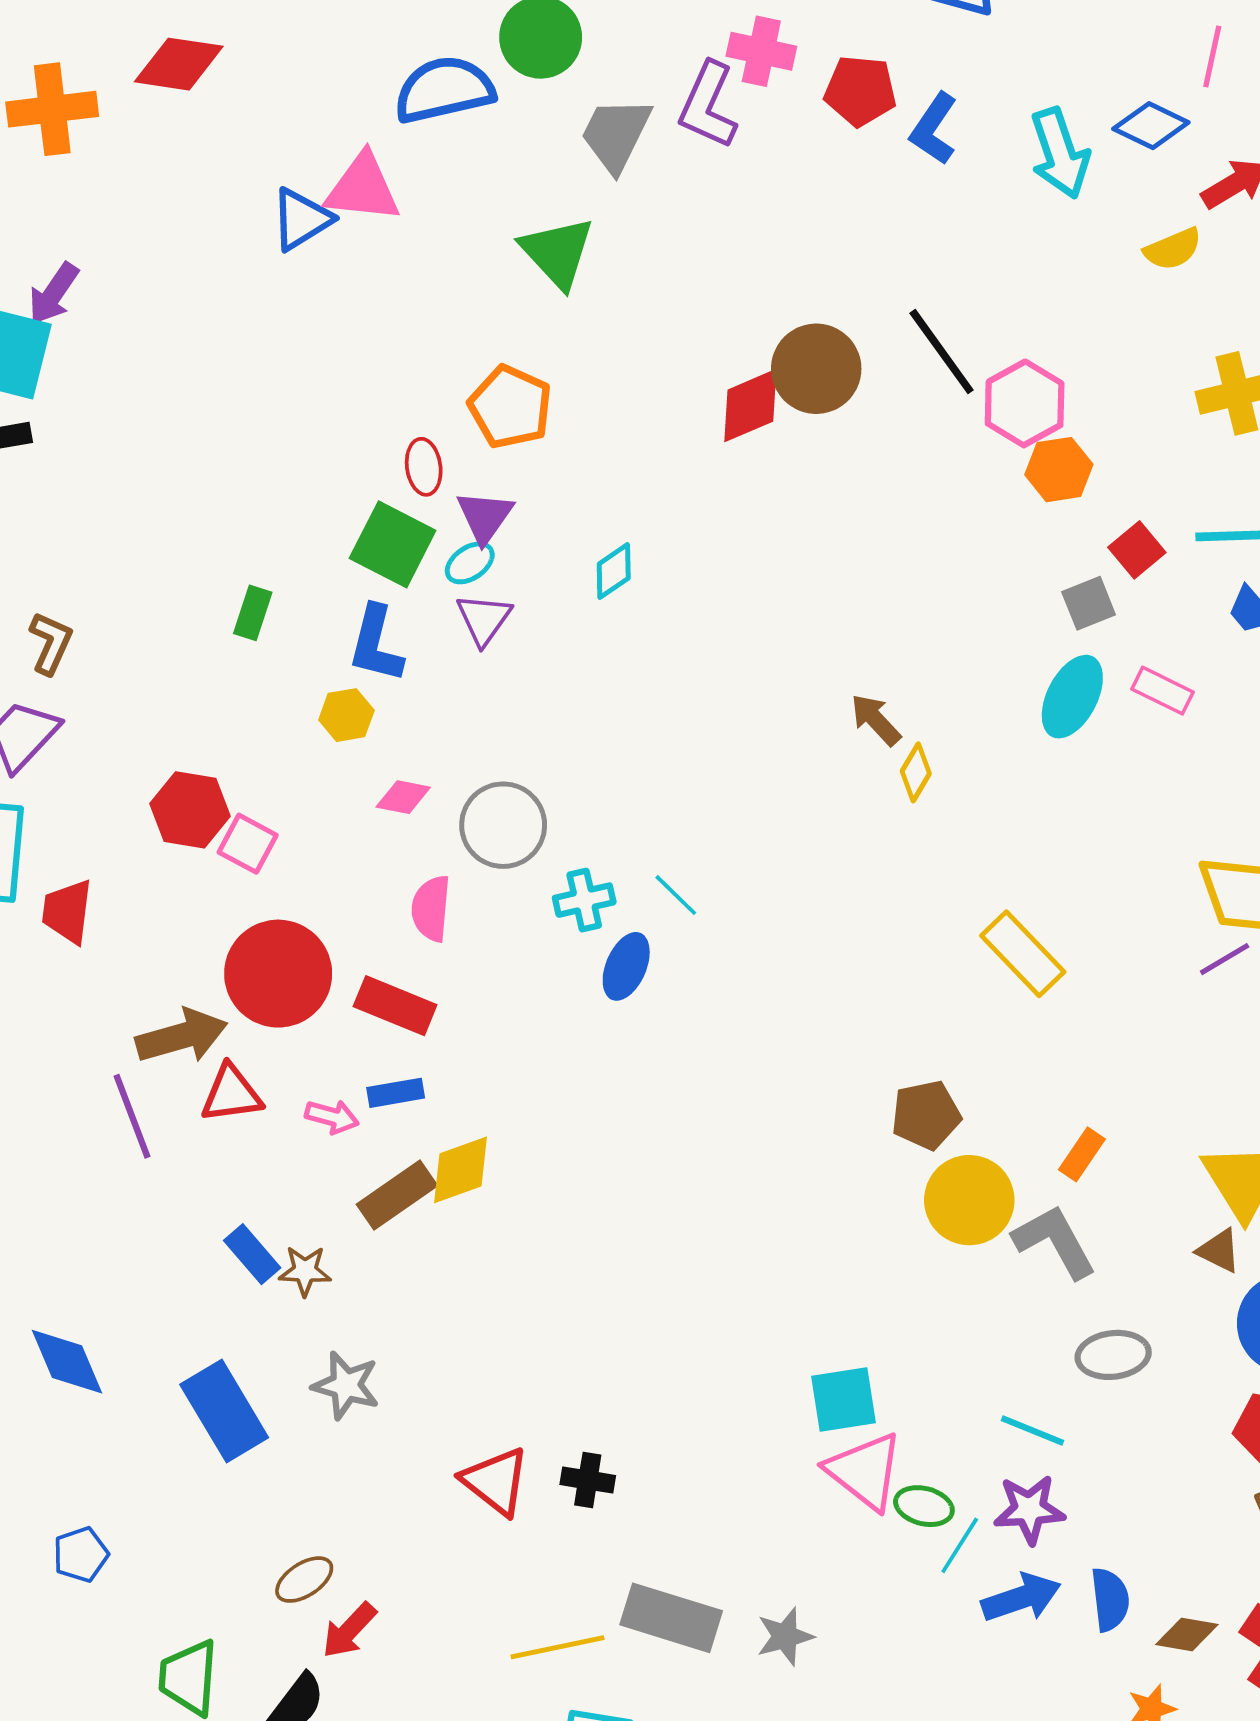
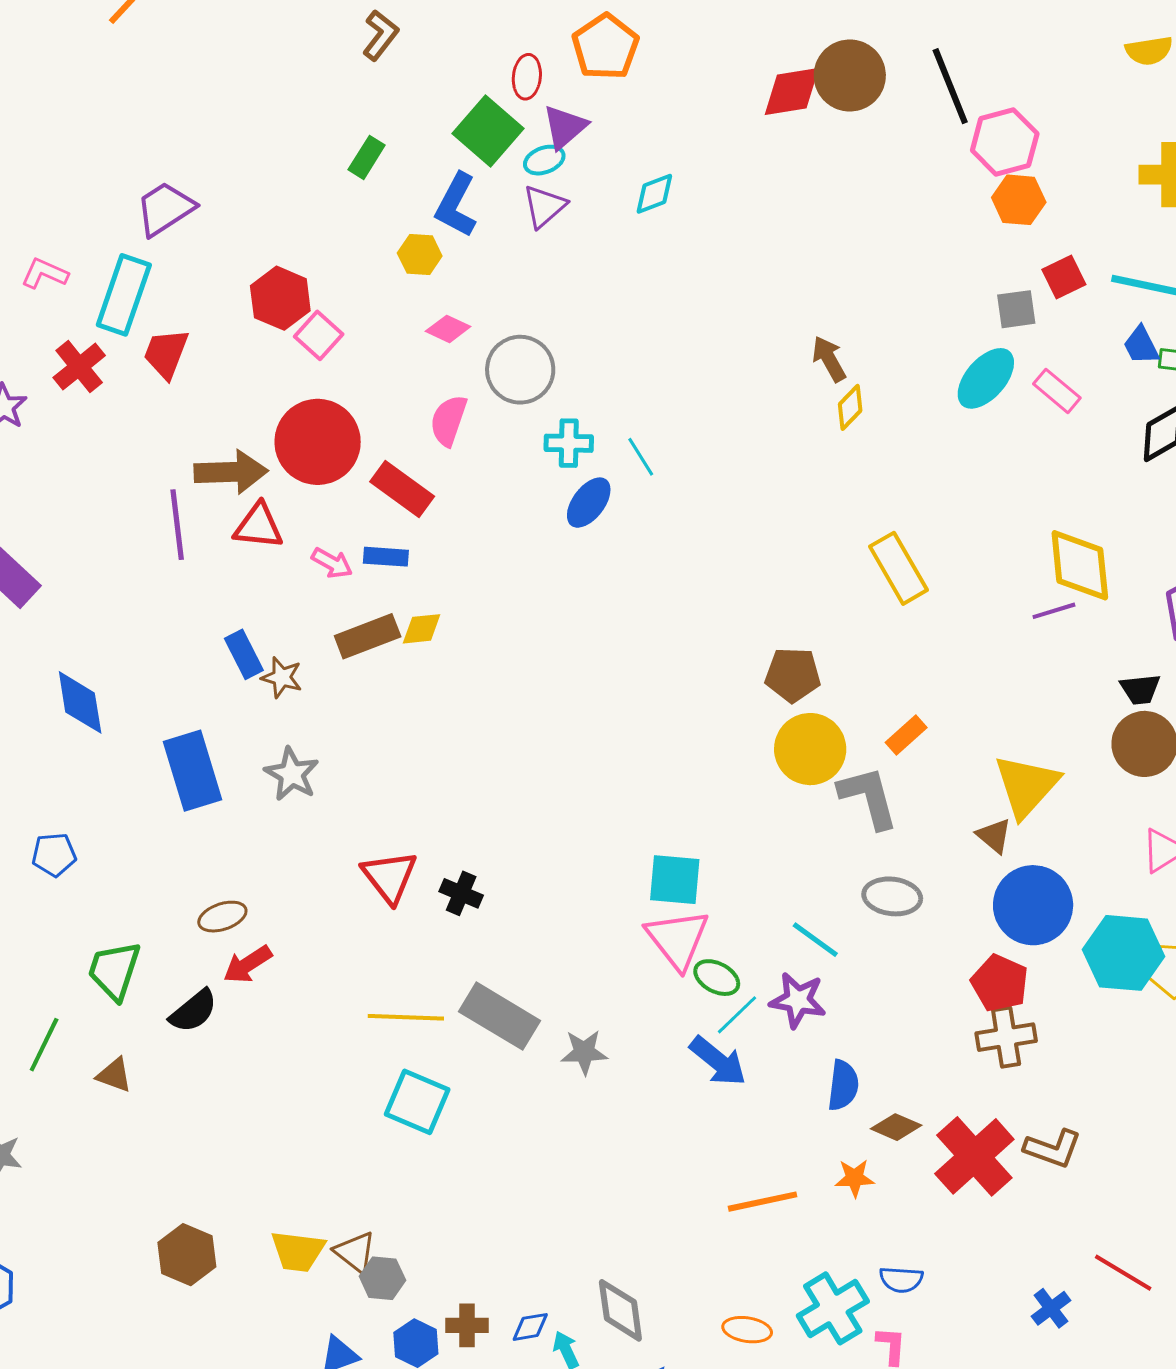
brown L-shape: (51, 643) -> (380, 35), moved
yellow diamond: (461, 1170) -> (422, 629), size x0.7
blue arrow: (1021, 1598) -> (718, 1061), moved, turned 44

